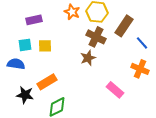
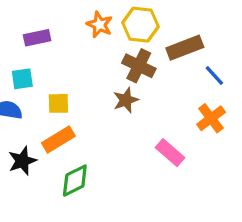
brown rectangle: (124, 26) -> (185, 48), turned 35
yellow square: (45, 46) -> (58, 103), moved
orange cross: (140, 69) -> (211, 118), turned 30
black star: (25, 95) -> (22, 161), turned -30

